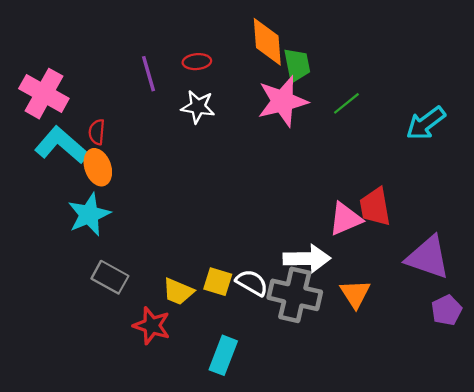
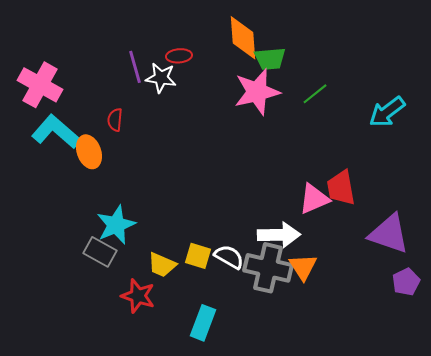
green trapezoid: (297, 65) -> (270, 59), turned 96
white star: (198, 107) -> (161, 78), moved
red semicircle: (97, 132) -> (115, 120), moved
cyan star: (89, 215) -> (116, 225), moved
orange triangle: (355, 294) -> (303, 267), moved

